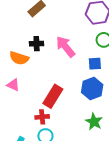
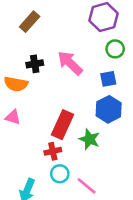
green star: (94, 122) -> (89, 139), moved

